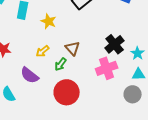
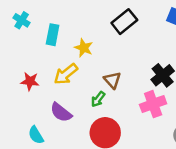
yellow arrow: (43, 51) -> (66, 74), moved, size x1.5

